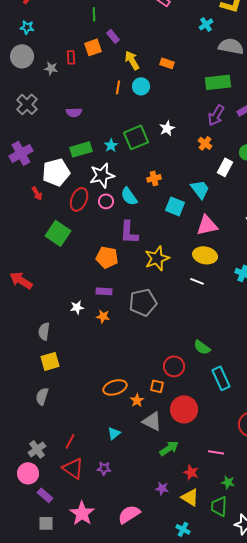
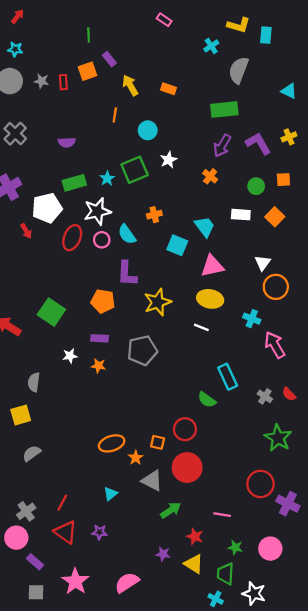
gray semicircle: (231, 46) -> (239, 70), turned -80
gray star: (51, 68) -> (41, 81), moved
cyan circle: (141, 86) -> (148, 130), moved
white rectangle: (225, 167) -> (241, 215), moved, turned 66
green square: (58, 233) -> (51, 312), moved
yellow square: (50, 361) -> (21, 415), moved
red circle: (174, 366) -> (185, 429), moved
cyan rectangle: (221, 378) -> (228, 377), moved
gray semicircle: (42, 396) -> (32, 453), turned 36
cyan cross: (183, 529) -> (216, 599), moved

